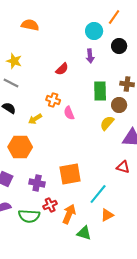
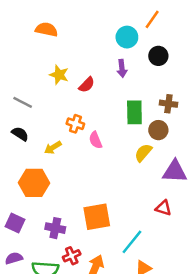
yellow star: (14, 61) -> (59, 75), moved

